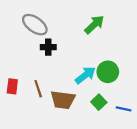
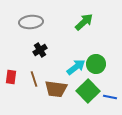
gray ellipse: (35, 25) -> (31, 22), turned -40
black cross: (48, 47) -> (40, 50), moved, turned -32
green square: (99, 102) -> (88, 91), size x1.6

